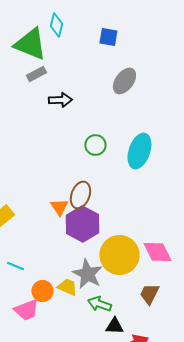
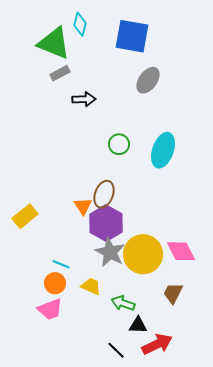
blue square: (108, 37) -> (132, 36), size x1.8
cyan line: (15, 266) -> (61, 264), moved
gray star: (87, 274) -> (110, 252), moved
orange circle: (42, 291) -> (55, 283), moved

